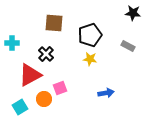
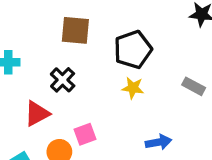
gray rectangle: (128, 46) -> (194, 86), moved
red triangle: (30, 75) -> (37, 113), size x0.7

